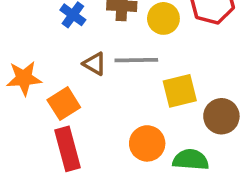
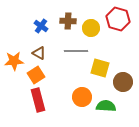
brown triangle: (95, 64) -> (39, 53), moved
yellow square: (180, 91) -> (100, 68), turned 30

